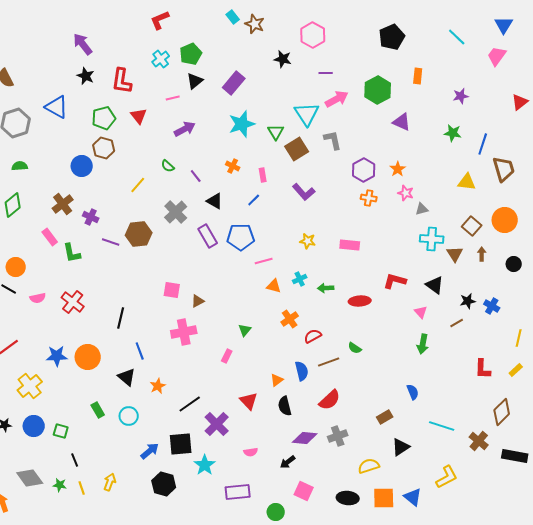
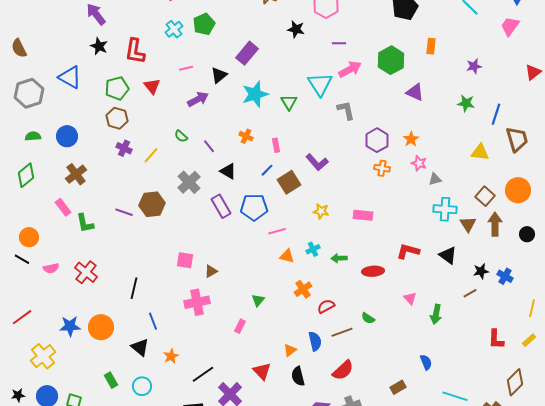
black triangle: (195, 81) -> (219, 75), moved
brown square: (297, 149) -> (289, 182), moved
blue circle: (82, 166) -> (67, 136), moved
purple cross: (91, 217) -> (124, 148), moved
brown arrow: (482, 254) -> (495, 224), size x1.6
pink triangle: (421, 312) -> (410, 298), moved

